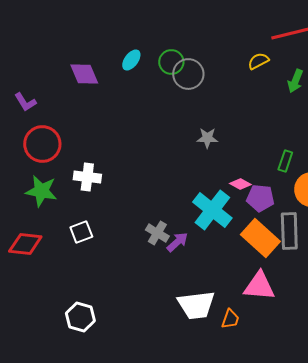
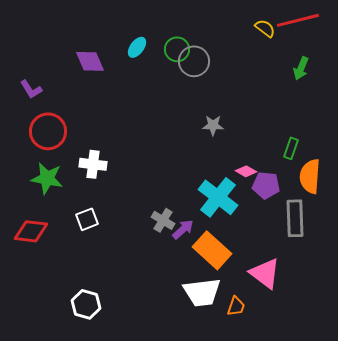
yellow semicircle: (258, 61) -> (265, 28), moved, turned 65
orange rectangle: (260, 238) -> (212, 250), moved
pink triangle: (259, 286) -> (265, 273), turned 32

